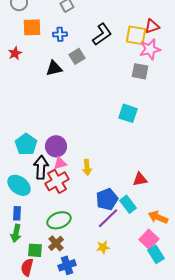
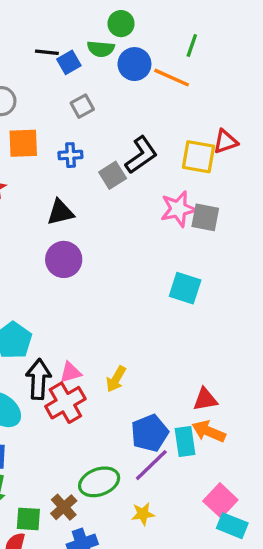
pink star: (150, 49) -> (178, 209), moved
gray square: (77, 56) -> (113, 175), moved
purple circle: (56, 146) -> (64, 259), moved
yellow arrow: (87, 167) -> (116, 379), turned 35
cyan rectangle: (128, 204) -> (185, 441), turned 30
orange arrow: (158, 217) -> (209, 431), moved
green ellipse: (59, 220) -> (99, 482), moved
cyan rectangle: (156, 254) -> (232, 526), turned -36

